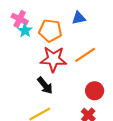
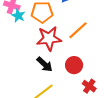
red circle: (95, 91) -> (74, 65), moved

